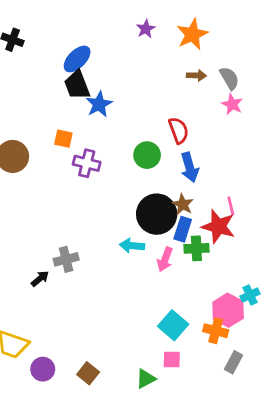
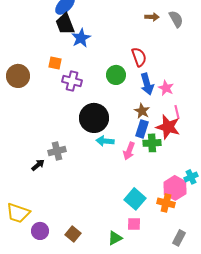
pink star: (232, 104) -> (166, 88), moved
black circle: (157, 214) -> (94, 118), moved
gray rectangle: (233, 362) -> (179, 238), moved

